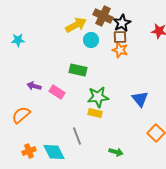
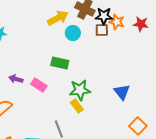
black star: (122, 23) -> (104, 16), turned 30
orange star: (120, 50) -> (117, 22), moved
yellow rectangle: (95, 113) -> (77, 106), turned 40

